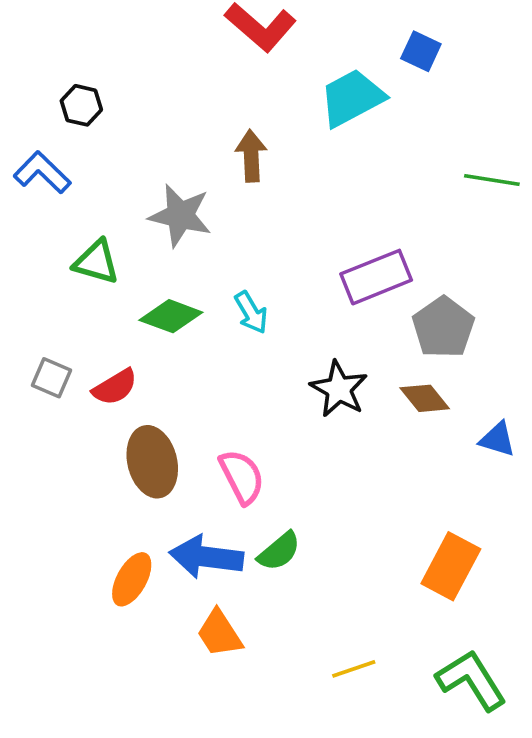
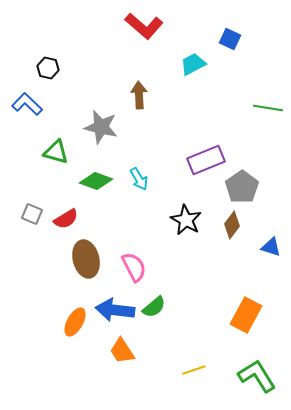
cyan trapezoid: (352, 98) -> (193, 64), size x0.7
brown diamond: (425, 398) -> (232, 225), turned 76

